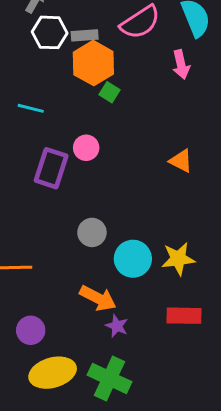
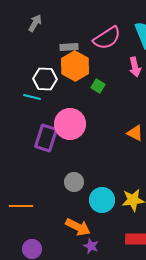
white hexagon: (50, 32) -> (45, 79), moved
green square: (109, 92) -> (98, 86), moved
pink circle: (86, 148) -> (70, 124), size x1.8

